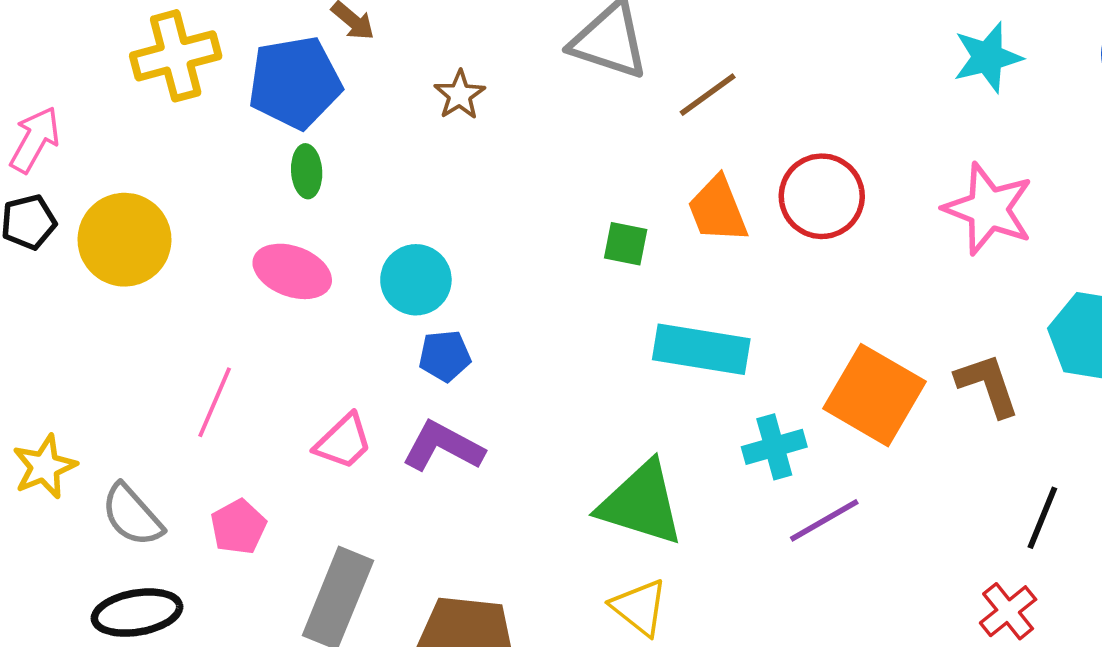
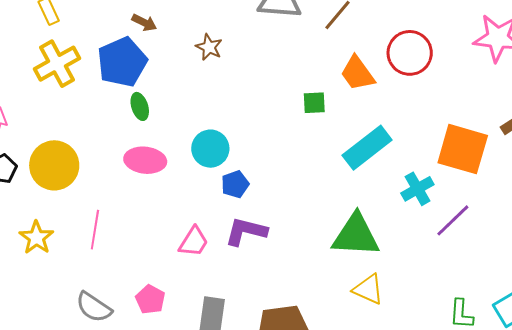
cyan rectangle: (701, 349) -> (367, 148), turned -33
pink line: (215, 402) -> (95, 230), moved
yellow star: (44, 467) -> (36, 238), moved

